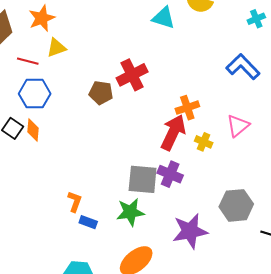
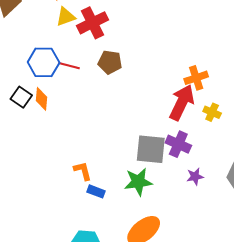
red line: (28, 61) -> (69, 66), moved
red cross: (132, 75) -> (93, 23), moved
orange L-shape: (75, 202) -> (83, 171), turned -35
purple star: (190, 231) -> (195, 177), moved, size x0.5

